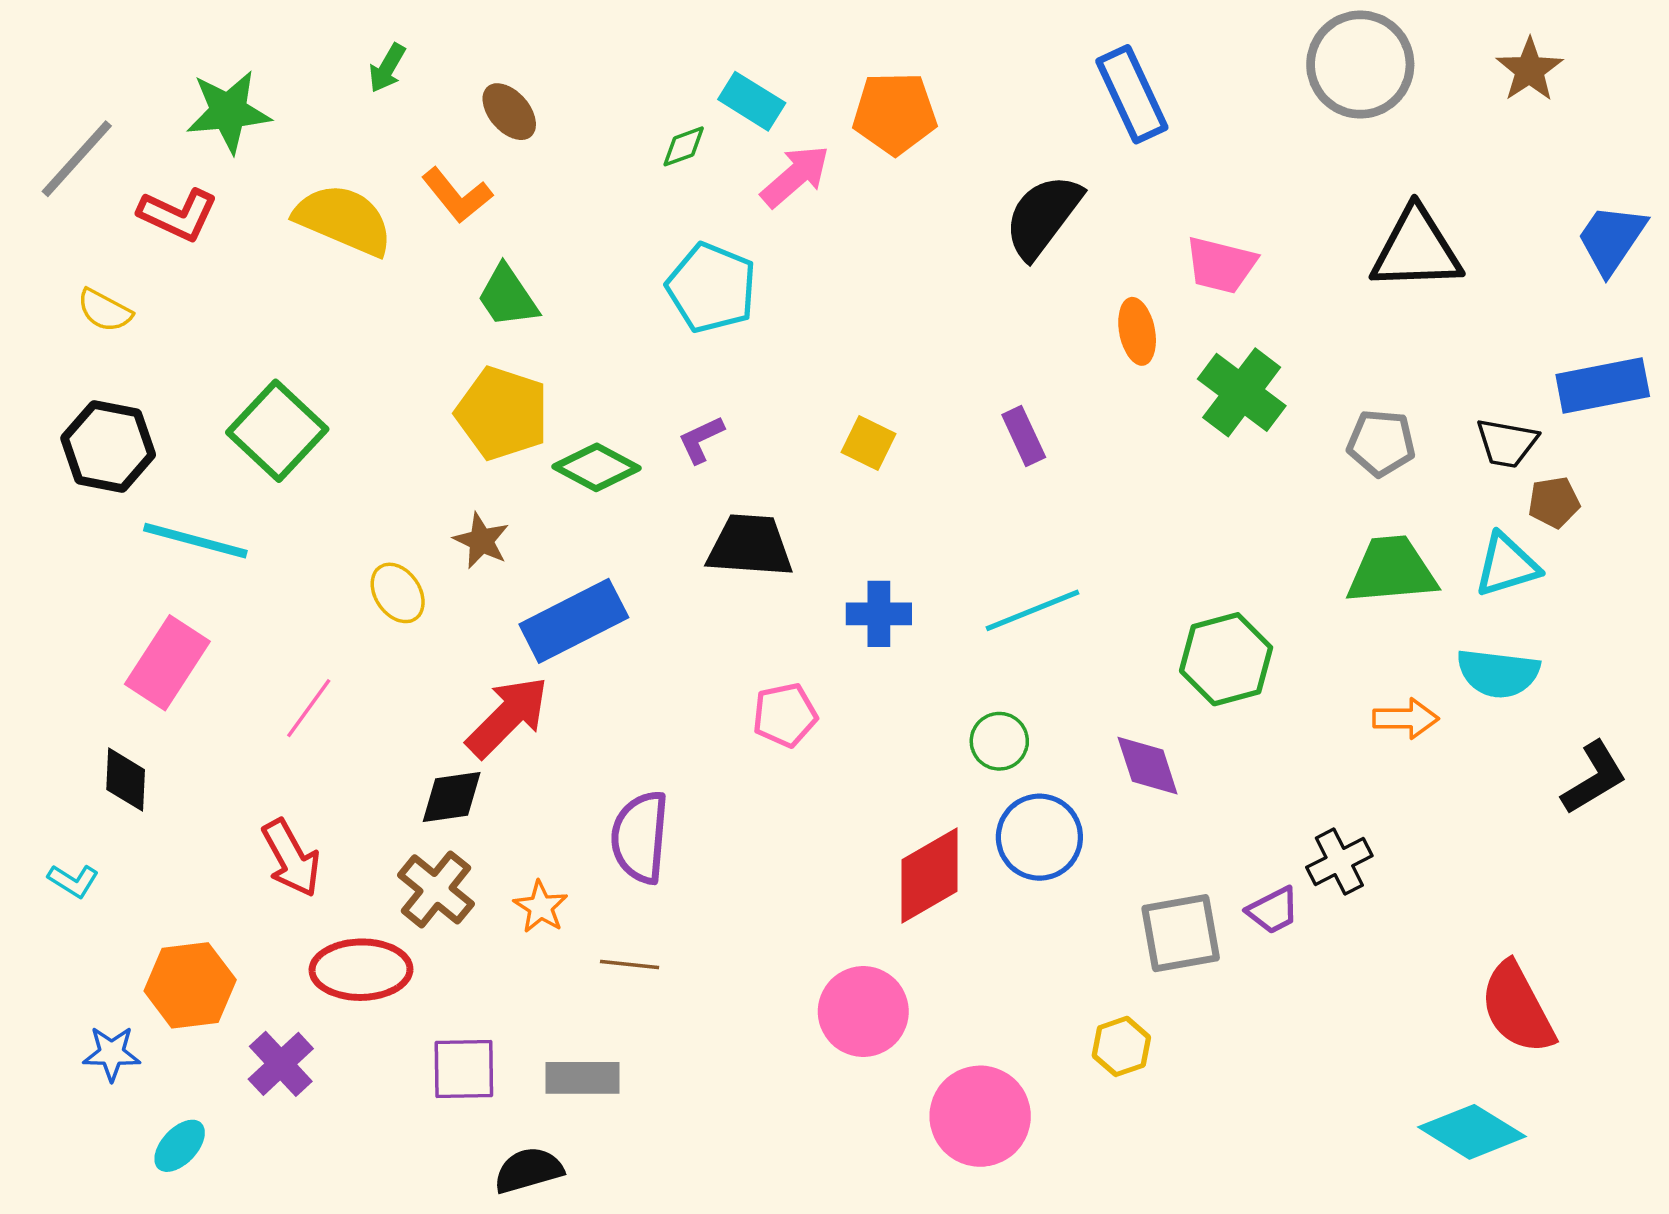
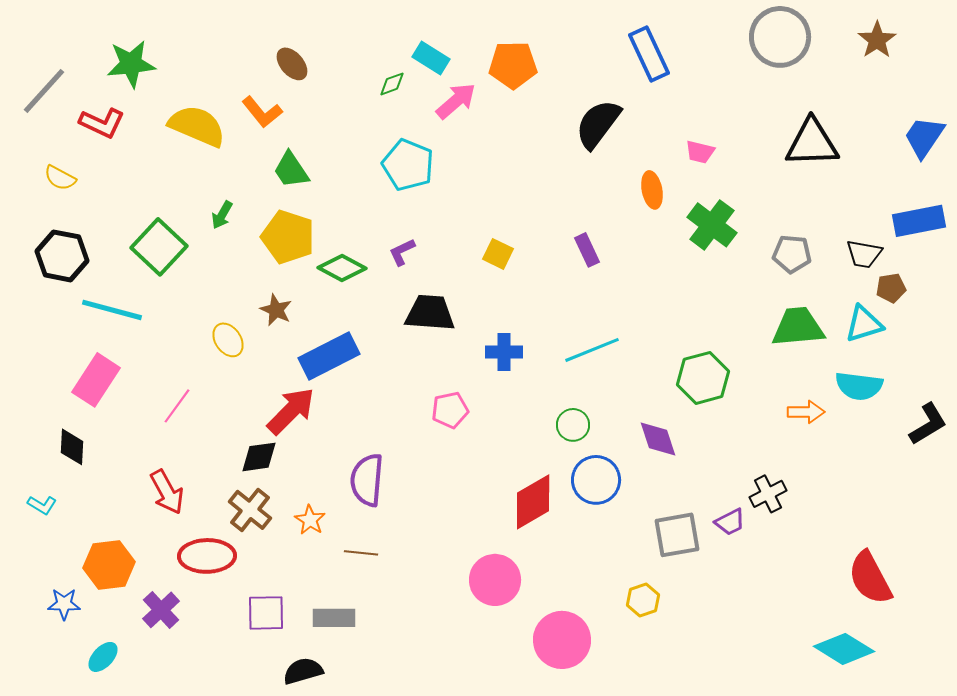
green arrow: (387, 68) -> (222, 215), moved
pink trapezoid: (1221, 265) -> (700, 152), size x0.7
black L-shape: (1594, 778) -> (928, 424), moved

